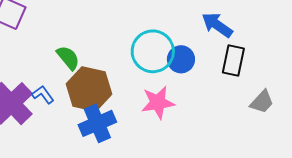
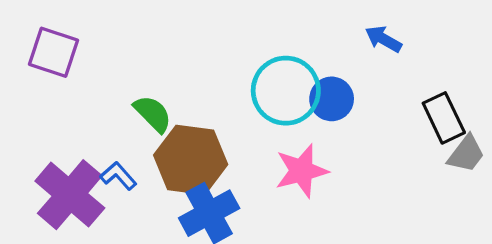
blue arrow: (217, 25) -> (383, 39), size x0.7
black rectangle: (233, 61) -> (444, 118), moved, turned -32

